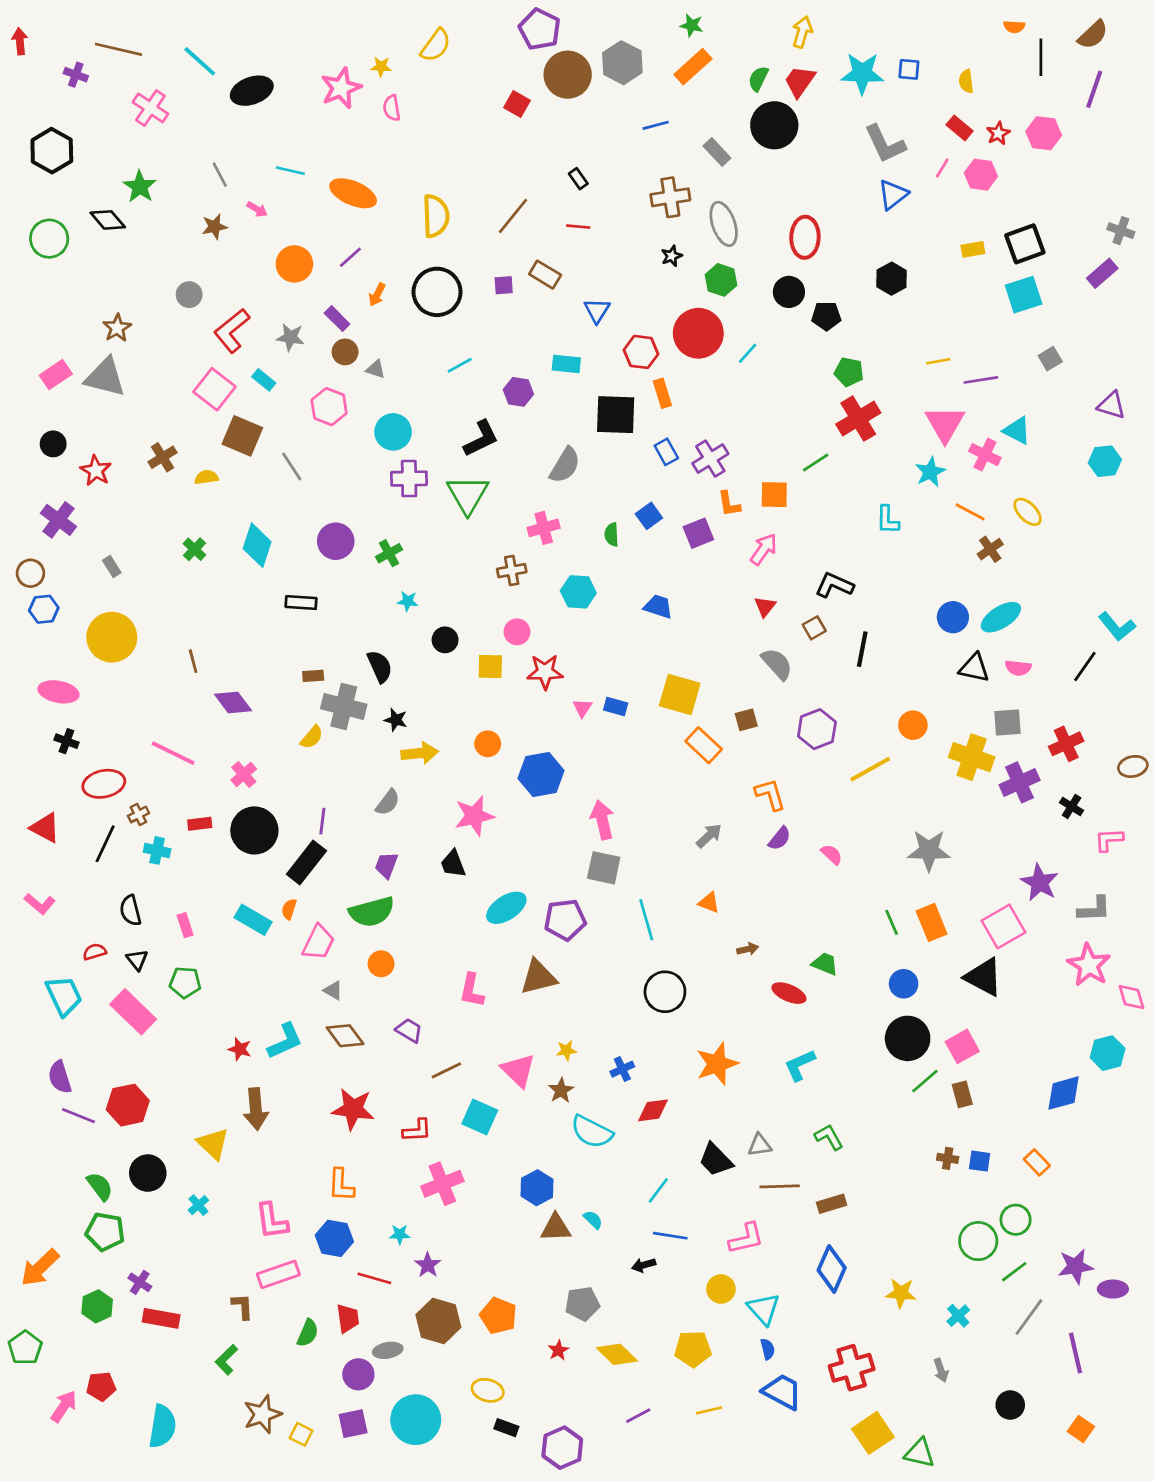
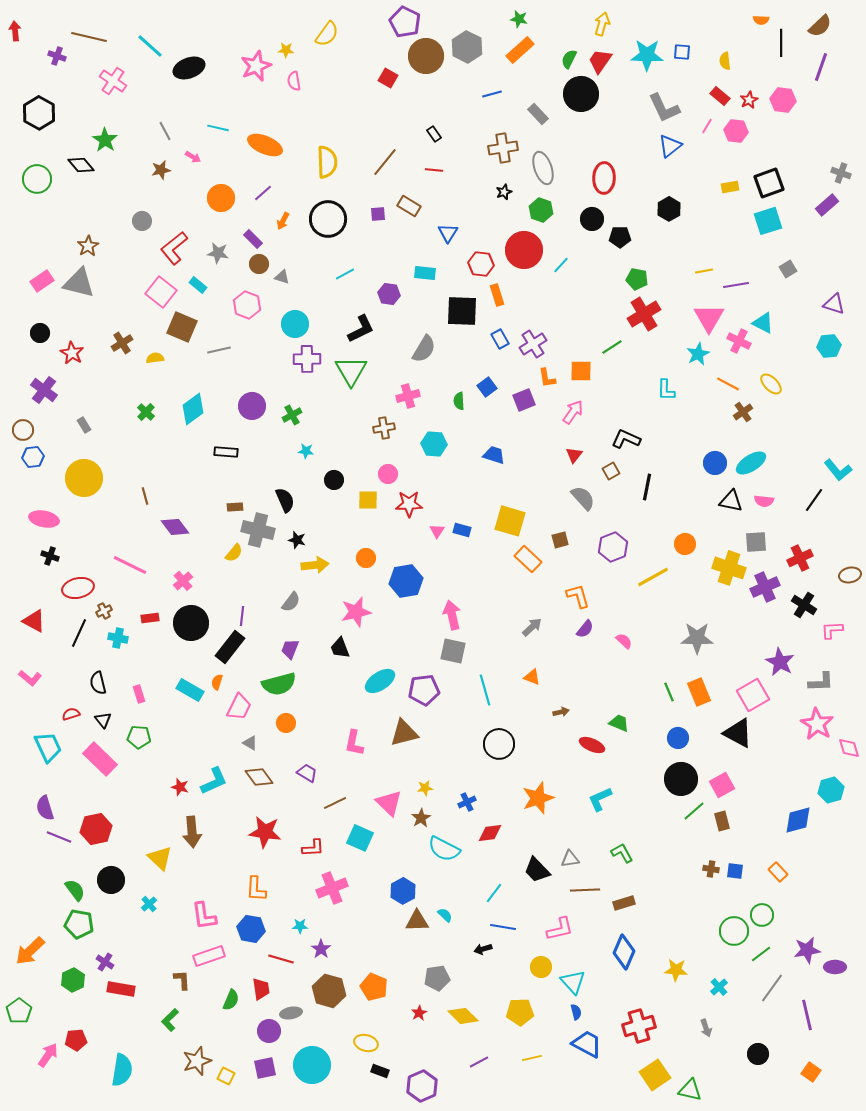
gray line: (292, 467) -> (219, 350), turned -70
cyan diamond: (257, 545) -> (193, 409), turned 36
black cross: (1072, 806) -> (804, 605), size x1.4

